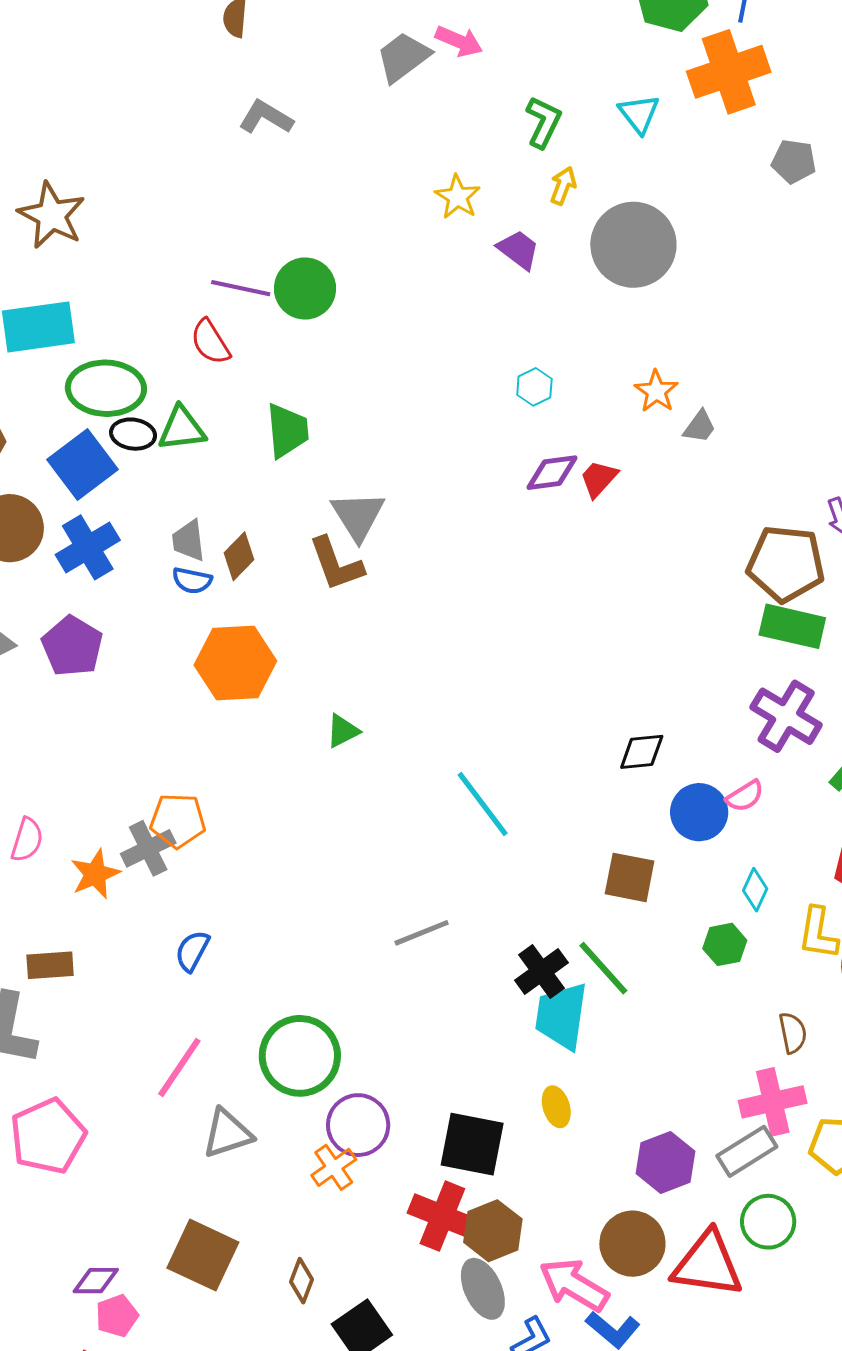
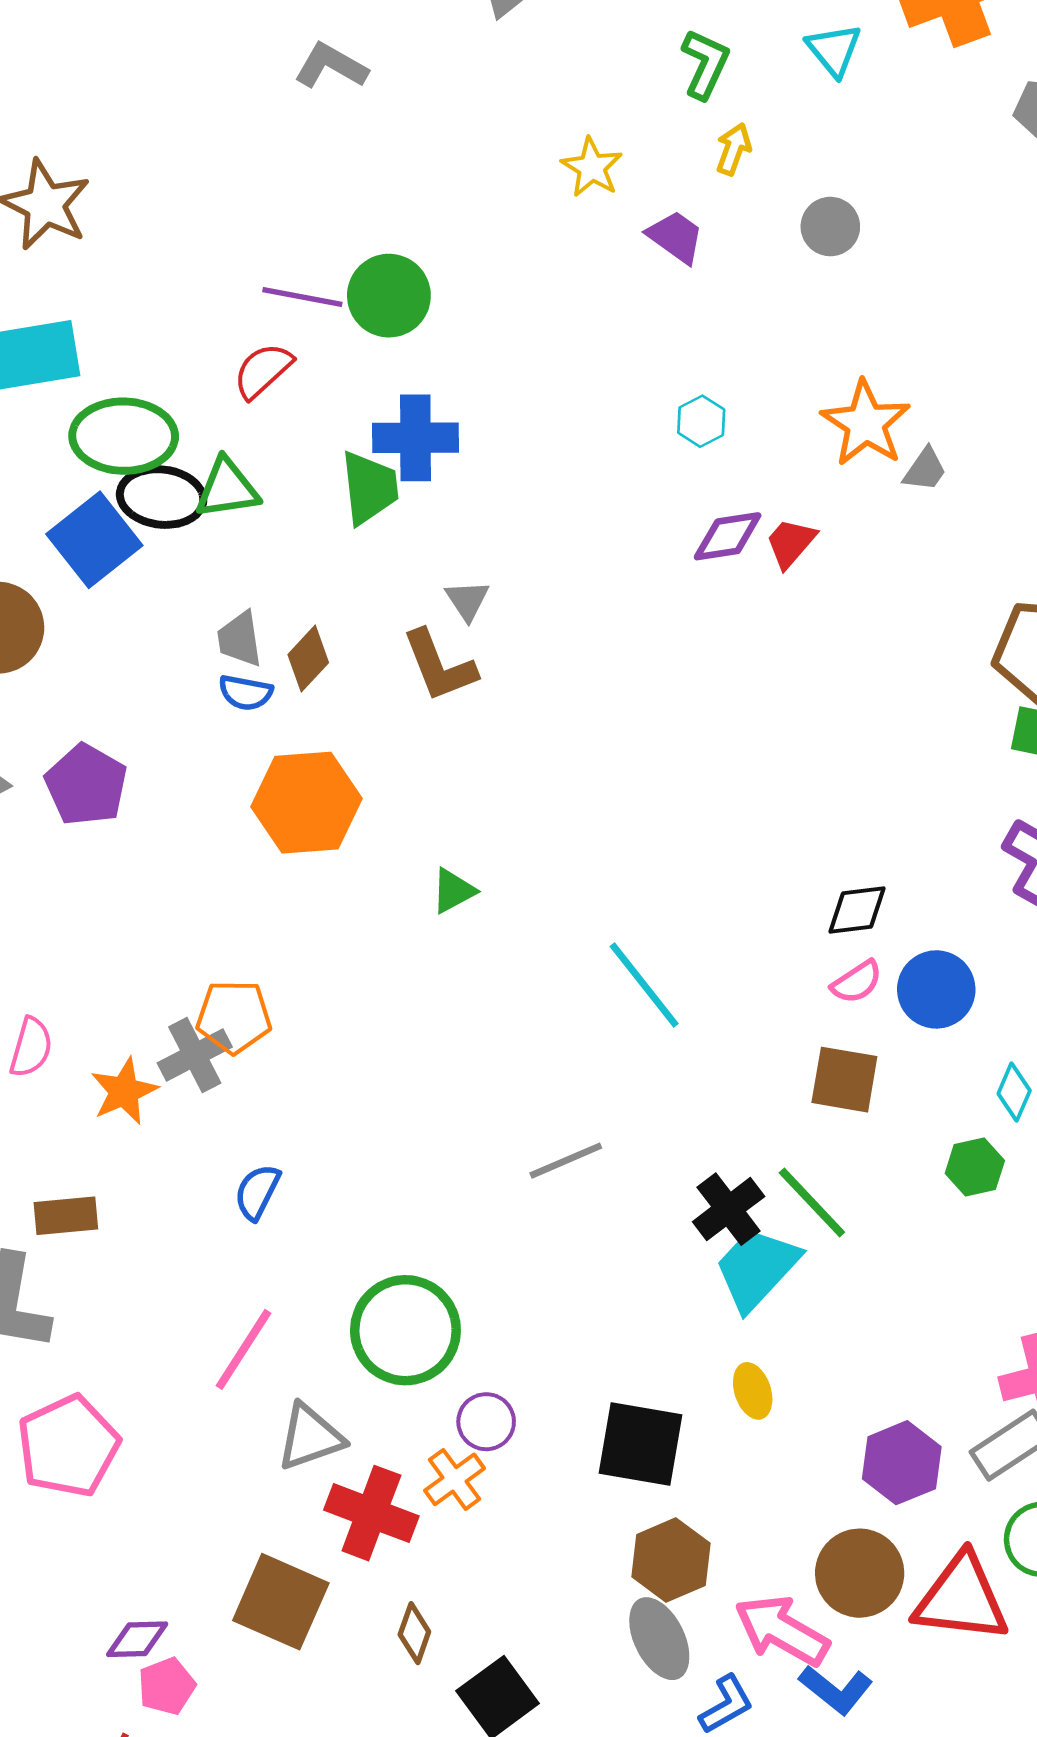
gray circle: (633, 245) -> (830, 227), size x0.5
red semicircle: (210, 342) -> (263, 371), turned 81
orange star: (656, 391) -> (866, 423), size x1.5
black ellipse: (133, 434) -> (162, 497), size x1.4
gray triangle: (358, 516) -> (467, 600), size x0.6
blue cross: (88, 547) -> (415, 438), moved, turned 32
pink semicircle: (745, 796) -> (857, 982), moved
cyan trapezoid: (561, 1016) -> (757, 1268), turned 36
purple circle: (358, 1125) -> (486, 1422), size x0.7
red cross: (442, 1216) -> (371, 1513), moved

